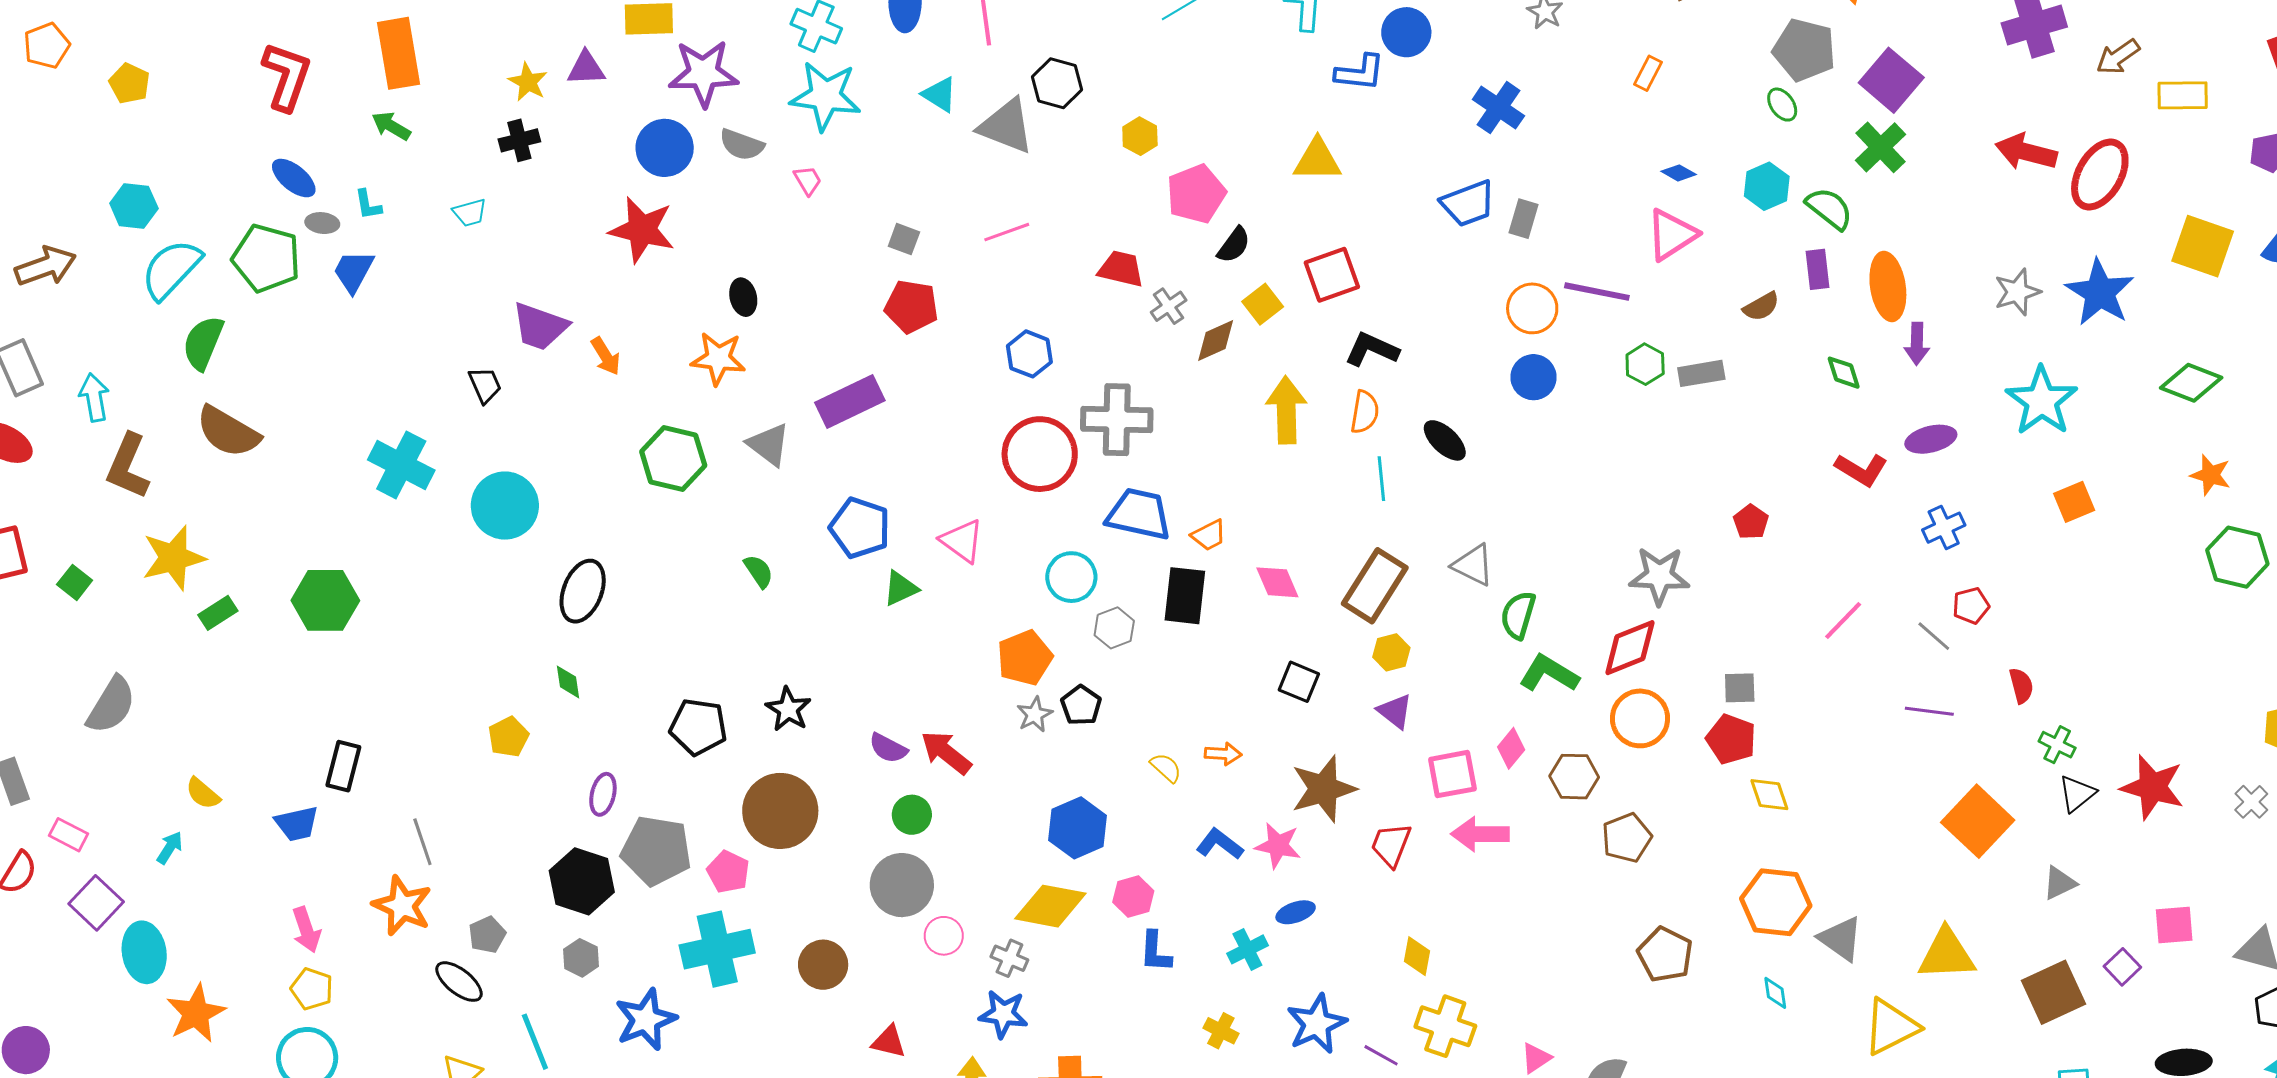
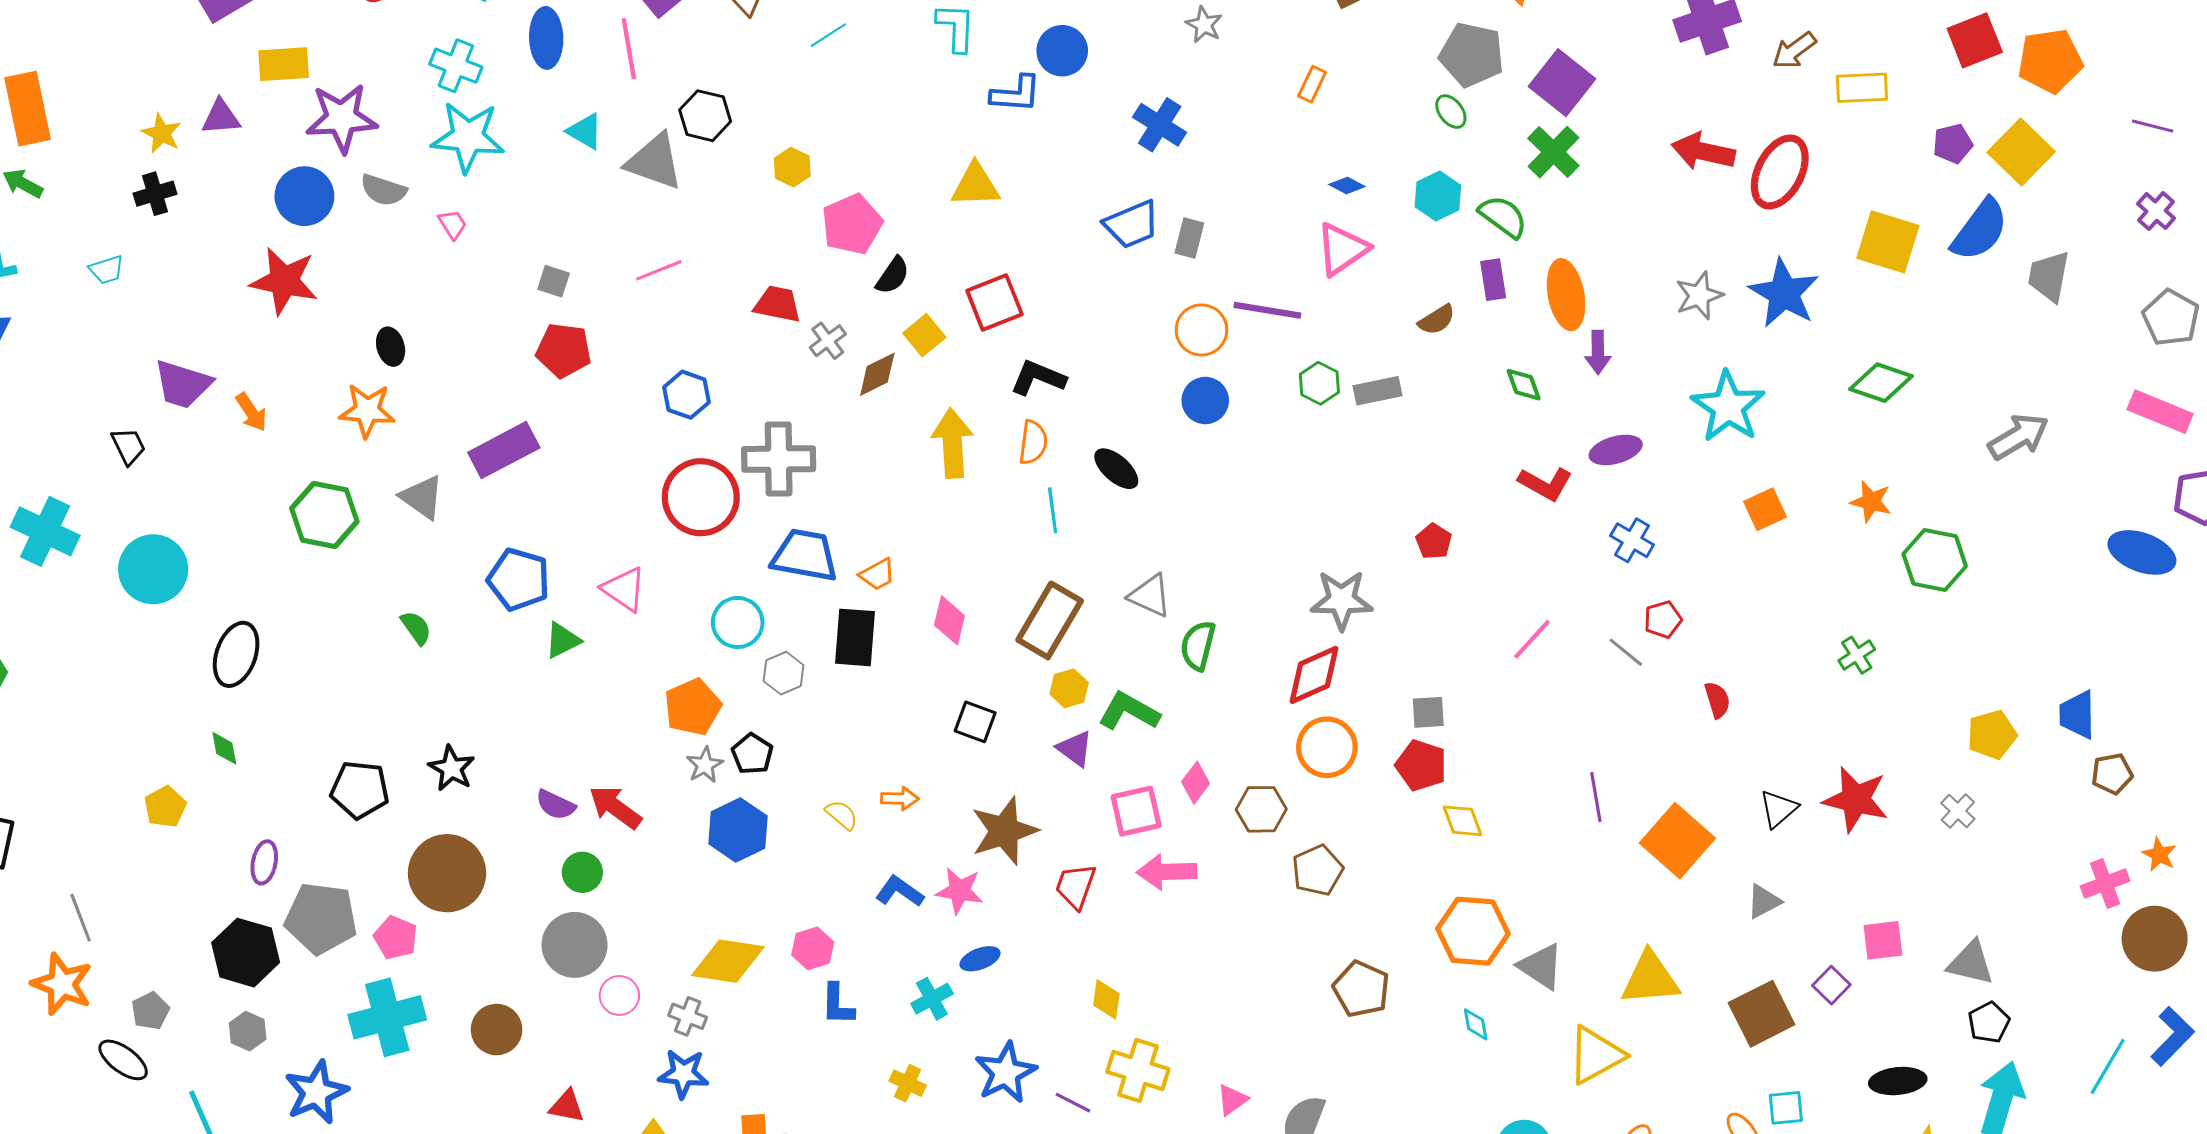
orange star: (2211, 475) -> (1871, 501), moved
blue cross: (1944, 528) -> (1632, 540), turned -33
pink diamond: (1277, 582) -> (949, 620), turned 39
green L-shape: (1549, 674) -> (1129, 711), moved
purple line: (1929, 711) -> (1596, 797), moved, turned 75
green cross: (2057, 745) -> (1857, 655), moved, turned 33
blue hexagon: (1078, 828) -> (738, 830), moved

